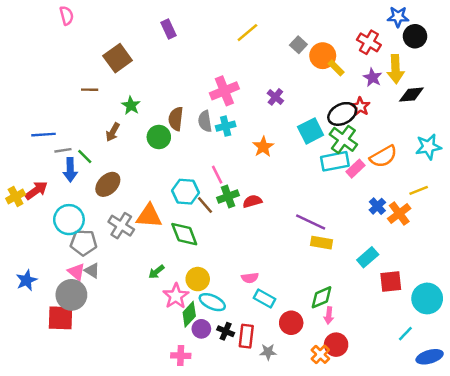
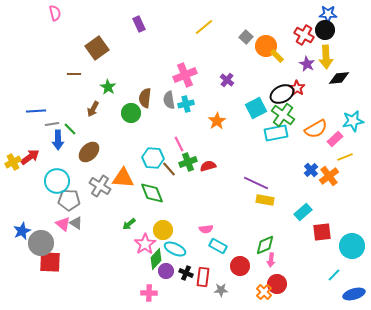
black circle: (415, 36) -> (325, 30), moved
pink rectangle: (356, 169) -> (335, 139), moved
gray circle: (71, 295) -> (41, 243), moved

